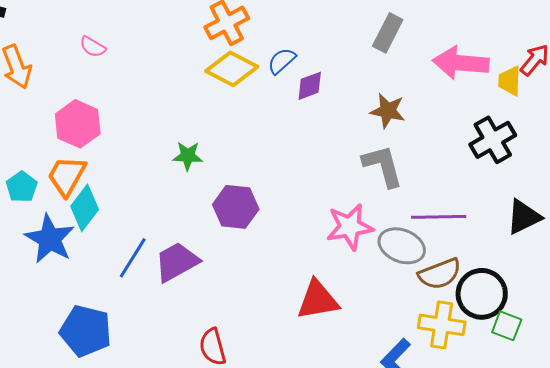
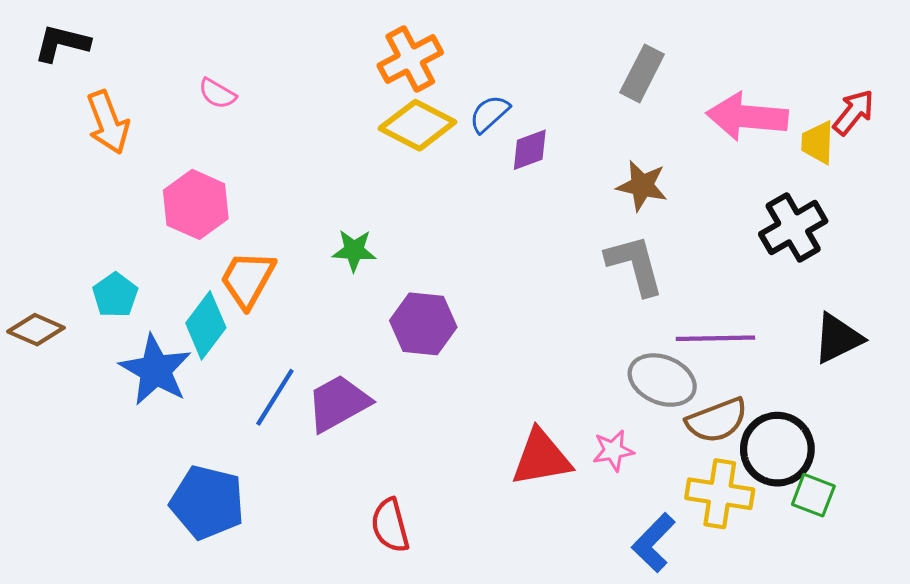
orange trapezoid: (67, 176) -> (248, 279), moved
pink star: (350, 227) -> (613, 451), moved, size x0.6

